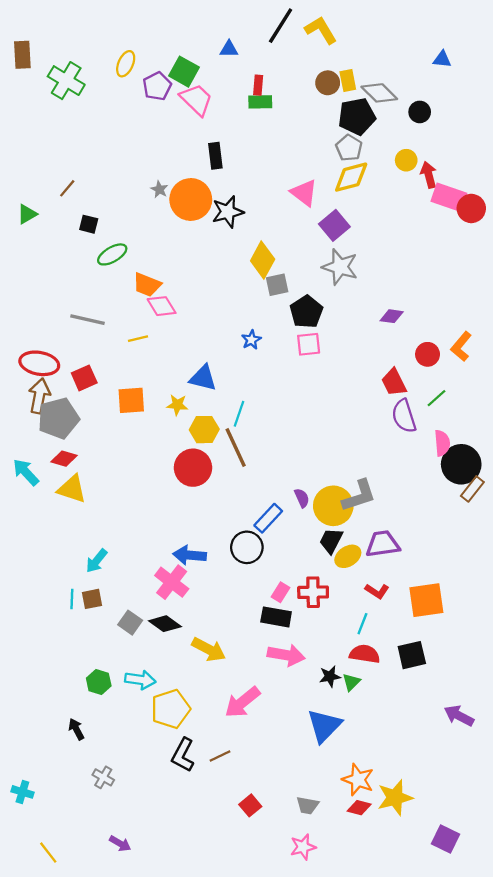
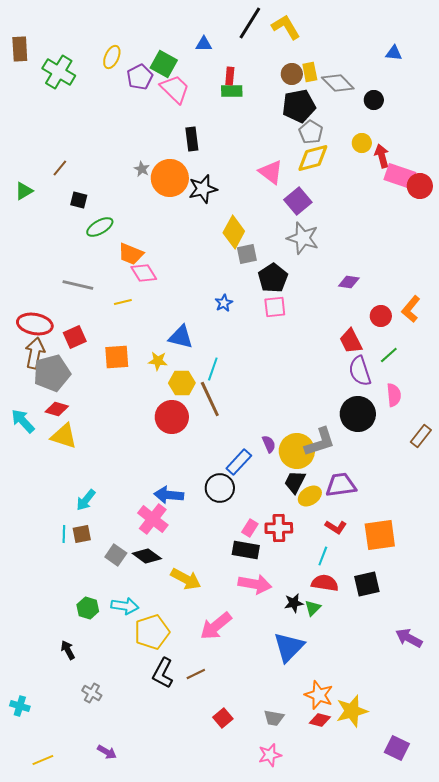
black pentagon: (357, 116) -> (299, 106), moved
black circle: (461, 464) -> (358, 414), moved
yellow line: (48, 853) -> (43, 760), turned -75

